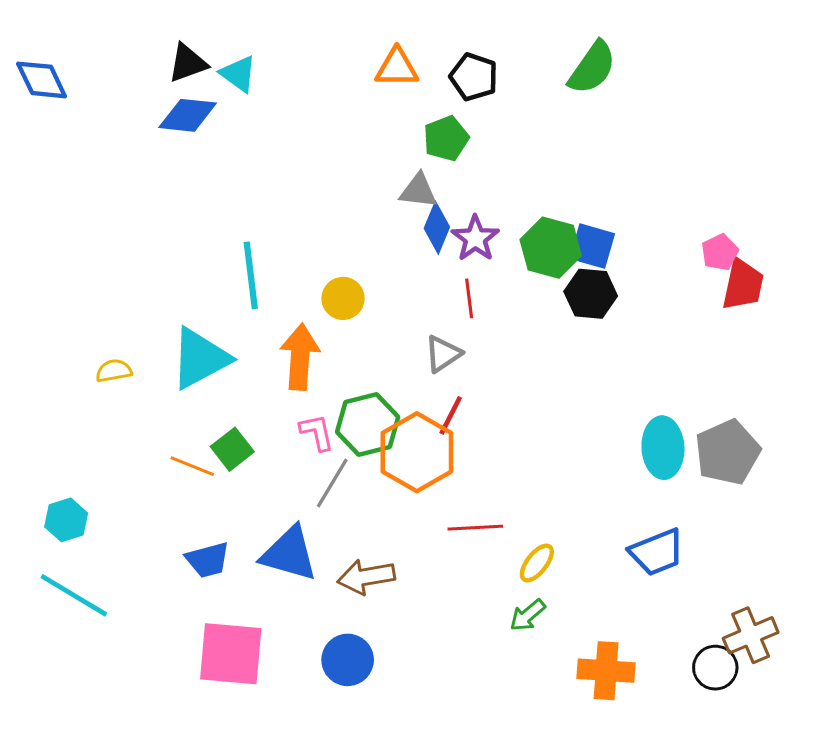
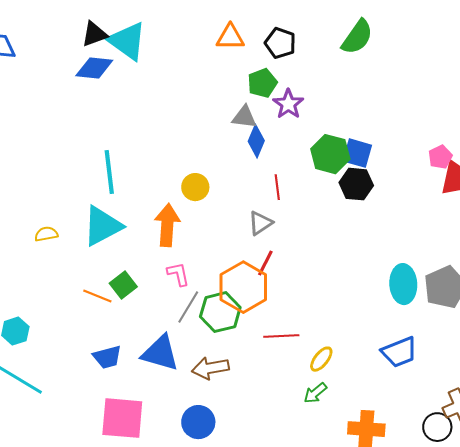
cyan triangle: (238, 74) -> (127, 41), size x1.6
purple star: (475, 238) -> (288, 104), moved
cyan line: (251, 275) -> (109, 172), moved
green hexagon: (368, 425) -> (220, 312), moved

